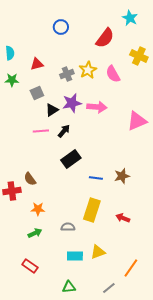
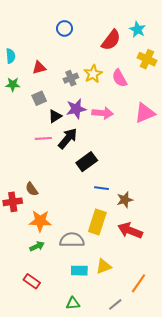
cyan star: (130, 18) -> (137, 29), moved
pink triangle: (137, 121) -> (145, 113), moved
black arrow: (64, 131) -> (68, 138), size x1.5
black rectangle: (71, 159) -> (87, 162), moved
brown star: (122, 176) -> (125, 200), moved
orange star: (38, 209) -> (40, 221), size x1.5
red arrow: (123, 218) -> (130, 230), size x1.6
gray semicircle: (68, 227) -> (72, 240), size x1.6

